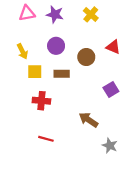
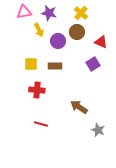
purple circle: (56, 46) -> (58, 41), moved
yellow arrow: (22, 51) -> (39, 30), moved
brown circle: (86, 57) -> (77, 32), moved
purple square: (111, 90) -> (93, 64), moved

